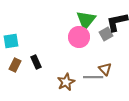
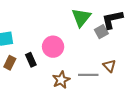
pink circle: (79, 37) -> (53, 47), moved
brown triangle: (105, 69) -> (109, 66), moved

